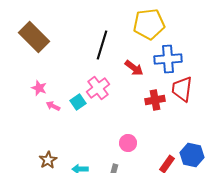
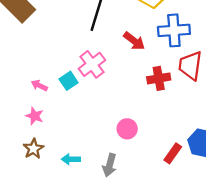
pink star: (39, 88) -> (35, 116), moved

